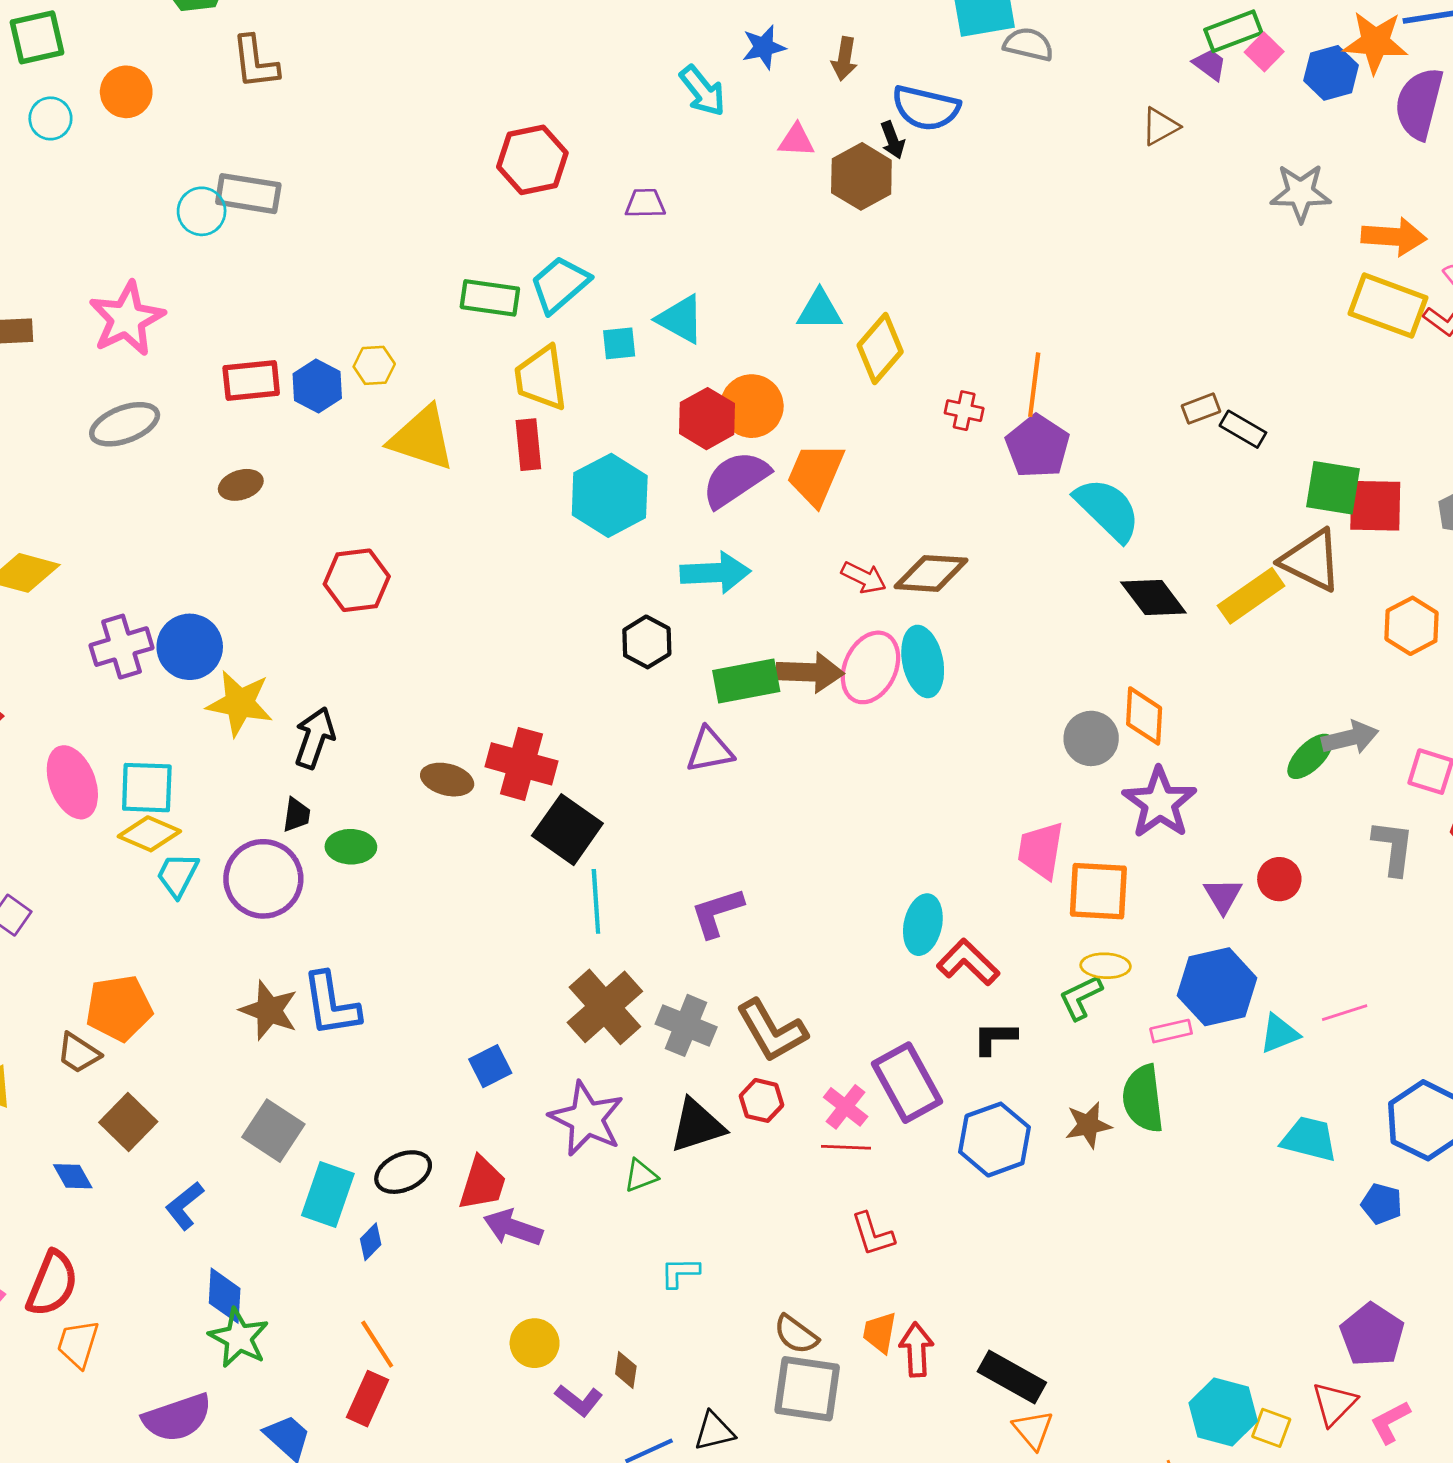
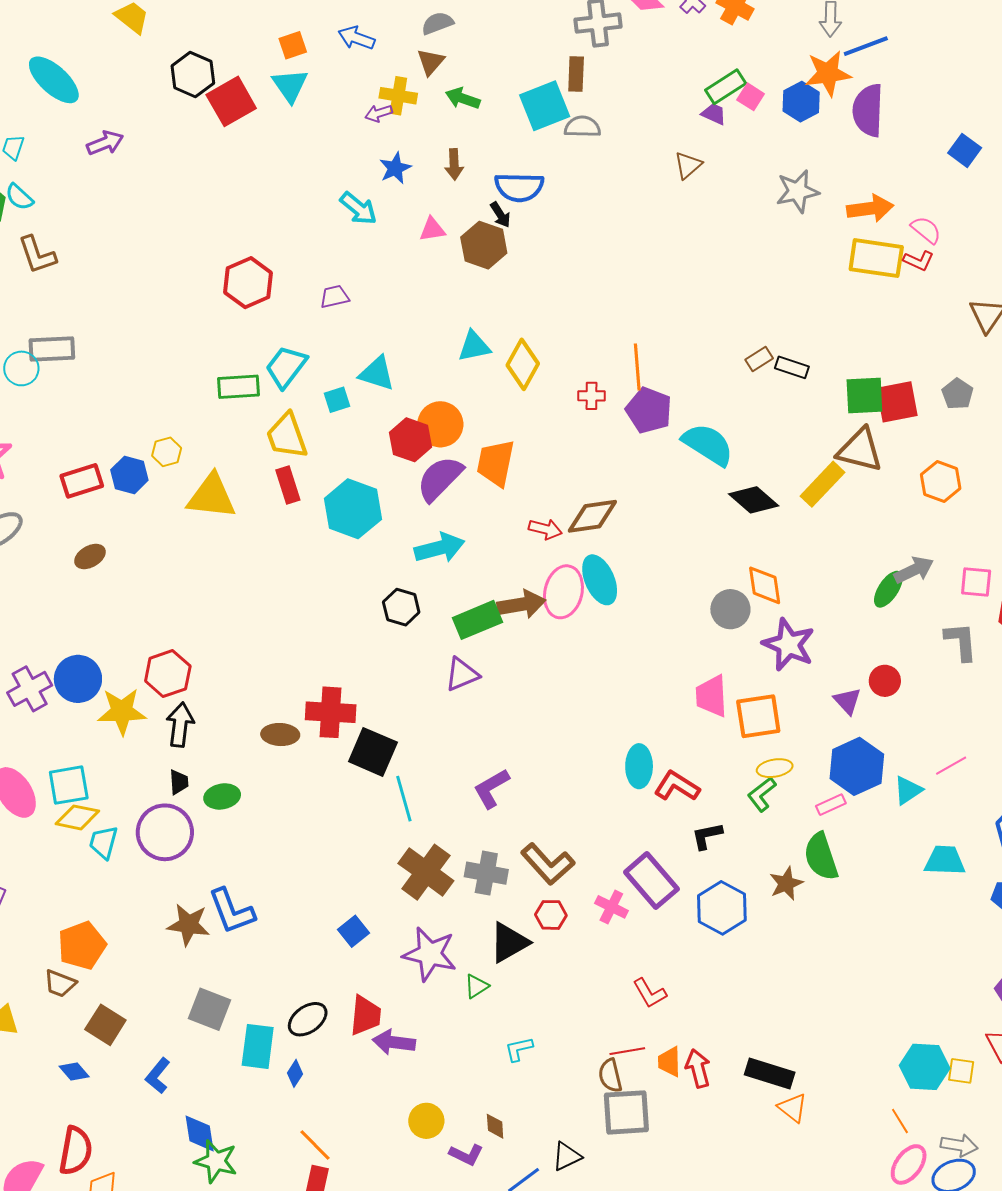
red hexagon: (357, 580) -> (168, 674), moved
red line: (846, 1147) -> (627, 1051), moved
brown semicircle: (796, 1334) -> (610, 1076), turned 52

